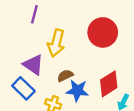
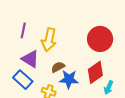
purple line: (34, 14) -> (23, 30), moved
red circle: (103, 32) -> (100, 39), moved

